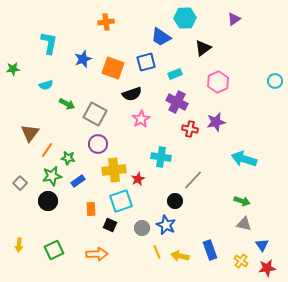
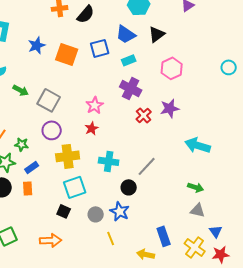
blue trapezoid: (161, 37) -> (126, 34), moved
black semicircle: (132, 94) -> (86, 14), moved, turned -30
red cross: (190, 129) -> (144, 115), turned 35
cyan cross: (161, 157) -> (109, 161), moved
red star: (138, 179) -> (92, 128), moved
orange rectangle: (91, 209) -> (28, 188), moved
yellow arrow: (180, 256) -> (146, 254), moved
yellow cross: (241, 261) -> (195, 247), size x1.5

